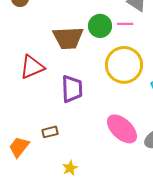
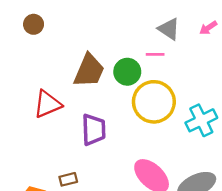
green circle: (100, 26) -> (127, 72), moved
brown trapezoid: (68, 38) -> (89, 71), turned -64

